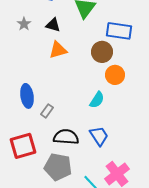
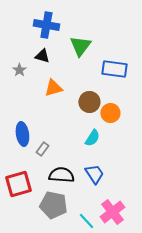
gray star: (24, 24) -> (19, 70), moved
black triangle: (53, 25) -> (42, 56), moved
brown circle: (102, 52) -> (89, 102), moved

